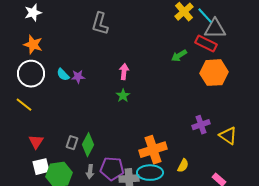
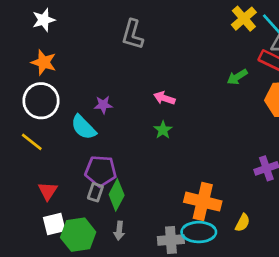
pink arrow: (124, 72) -> (164, 98), turned -77
cyan semicircle: (63, 75) -> (83, 127), moved, size x1.5
orange cross: (153, 150) -> (203, 202), turned 32
purple pentagon: (112, 169) -> (101, 171), moved

